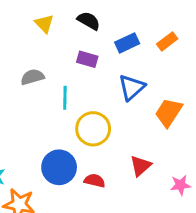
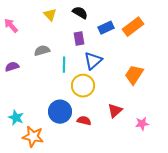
orange rectangle: (167, 41) -> (133, 27), size x1.5
purple rectangle: (87, 59) -> (79, 39), turned 64
blue triangle: (132, 87) -> (93, 61), moved

